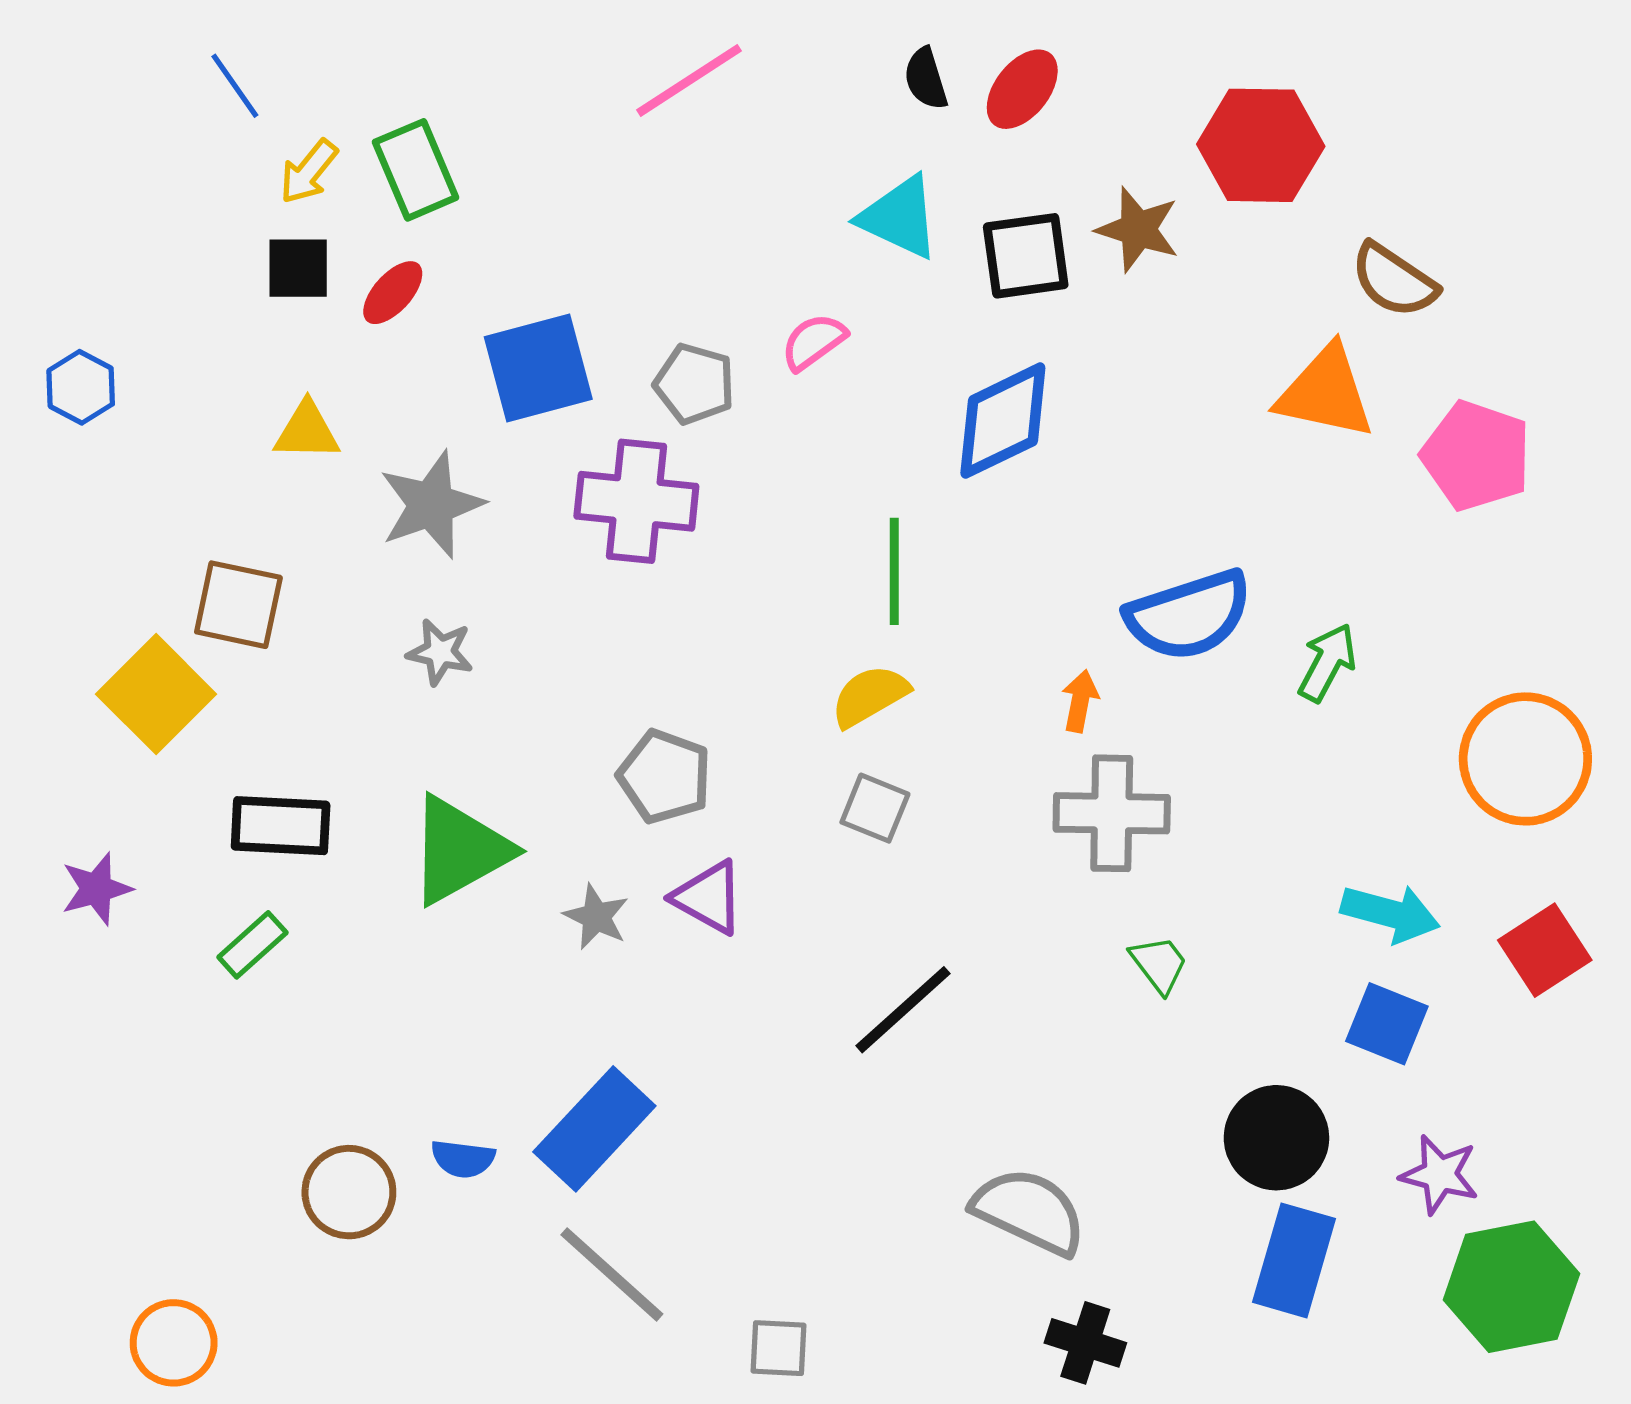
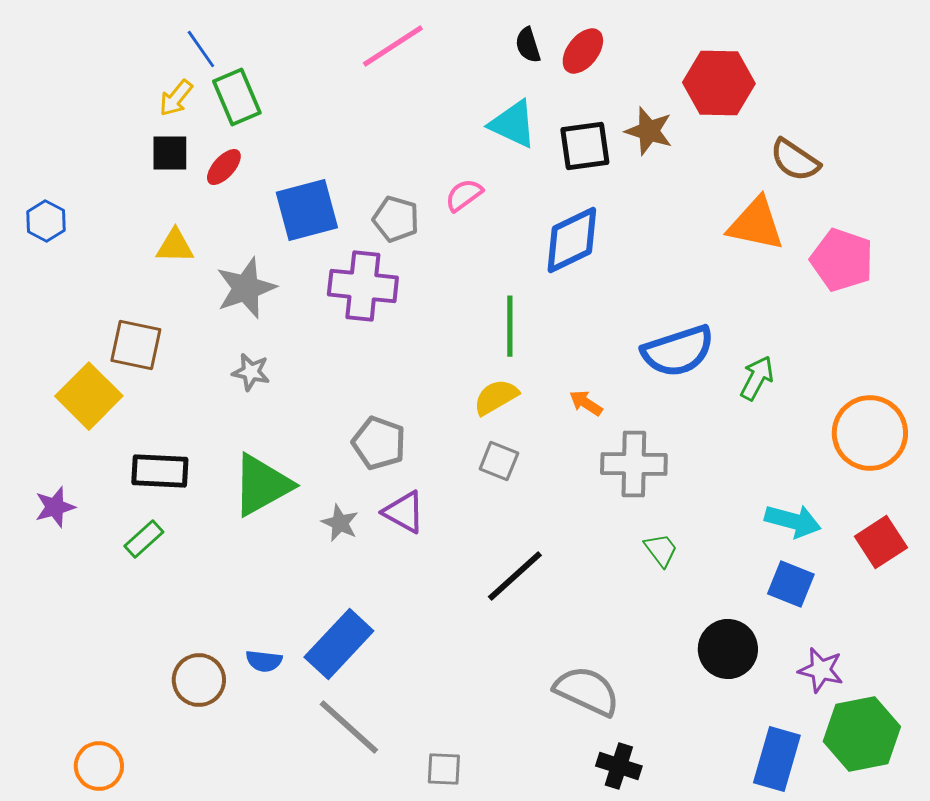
blue line: (235, 86) -> (201, 49), moved
orange arrow: (1080, 701) -> (586, 403), moved, turned -68
blue rectangle: (1294, 1260) -> (777, 759), moved

